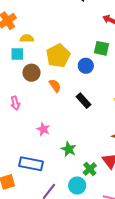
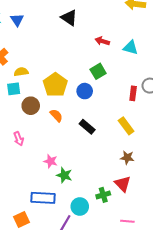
green square: (101, 48) -> (98, 71), turned -35
green star: (69, 149) -> (64, 175), moved
green cross: (90, 169) -> (103, 195), turned 32
cyan circle: (77, 186) -> (80, 206), moved

